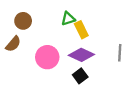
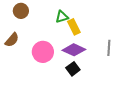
brown circle: (23, 21) -> (21, 11), moved

